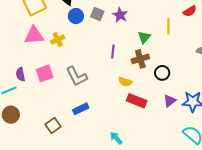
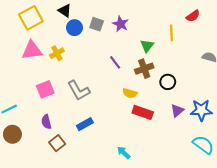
purple line: (113, 51) -> (115, 62), turned -40
purple semicircle: (20, 74) -> (46, 122), moved

